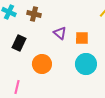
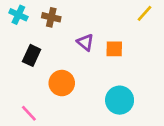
cyan circle: (86, 64) -> (120, 100), moved
pink line: (17, 87) -> (29, 113), turned -56

